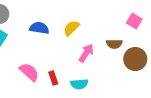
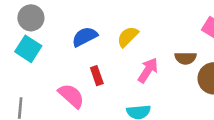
blue semicircle: (39, 28) -> (85, 37), turned -36
red rectangle: (53, 78) -> (97, 76), moved

